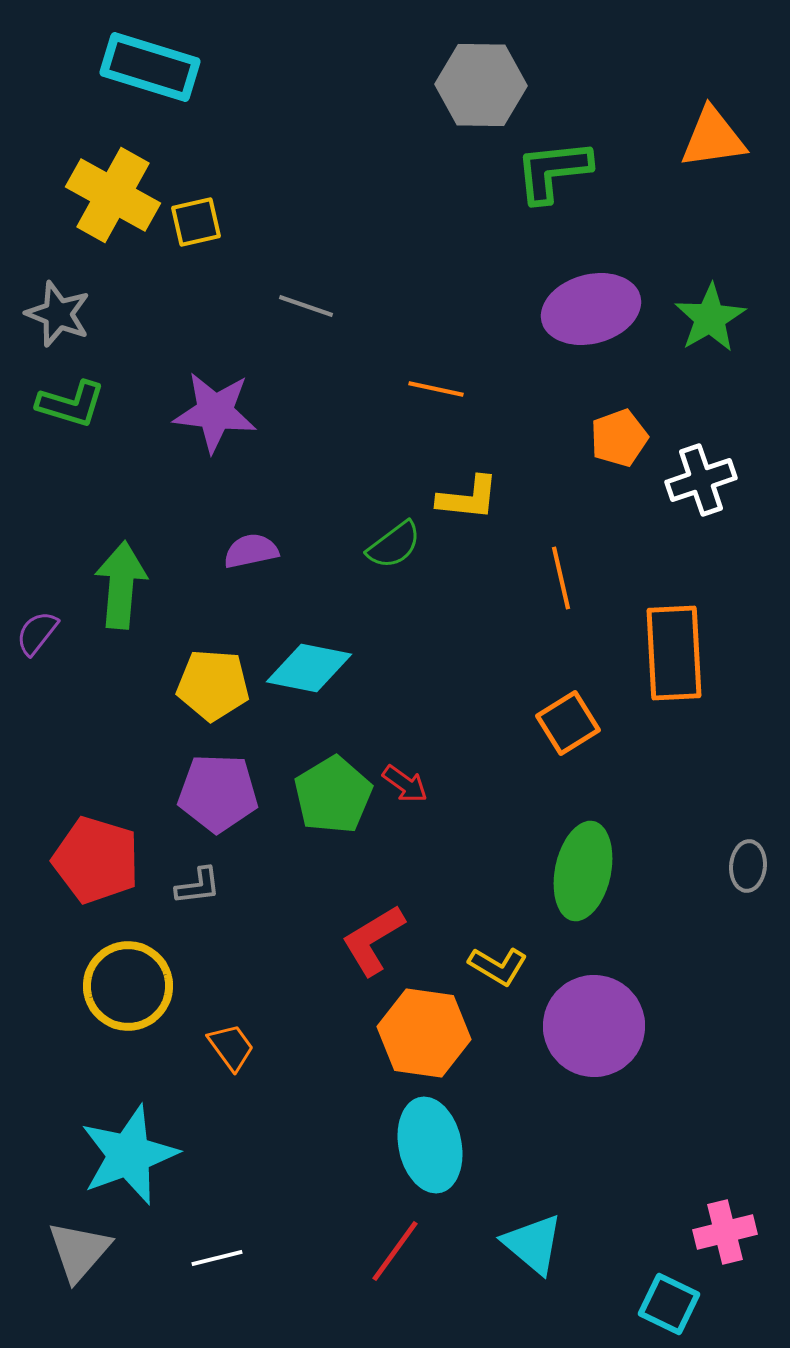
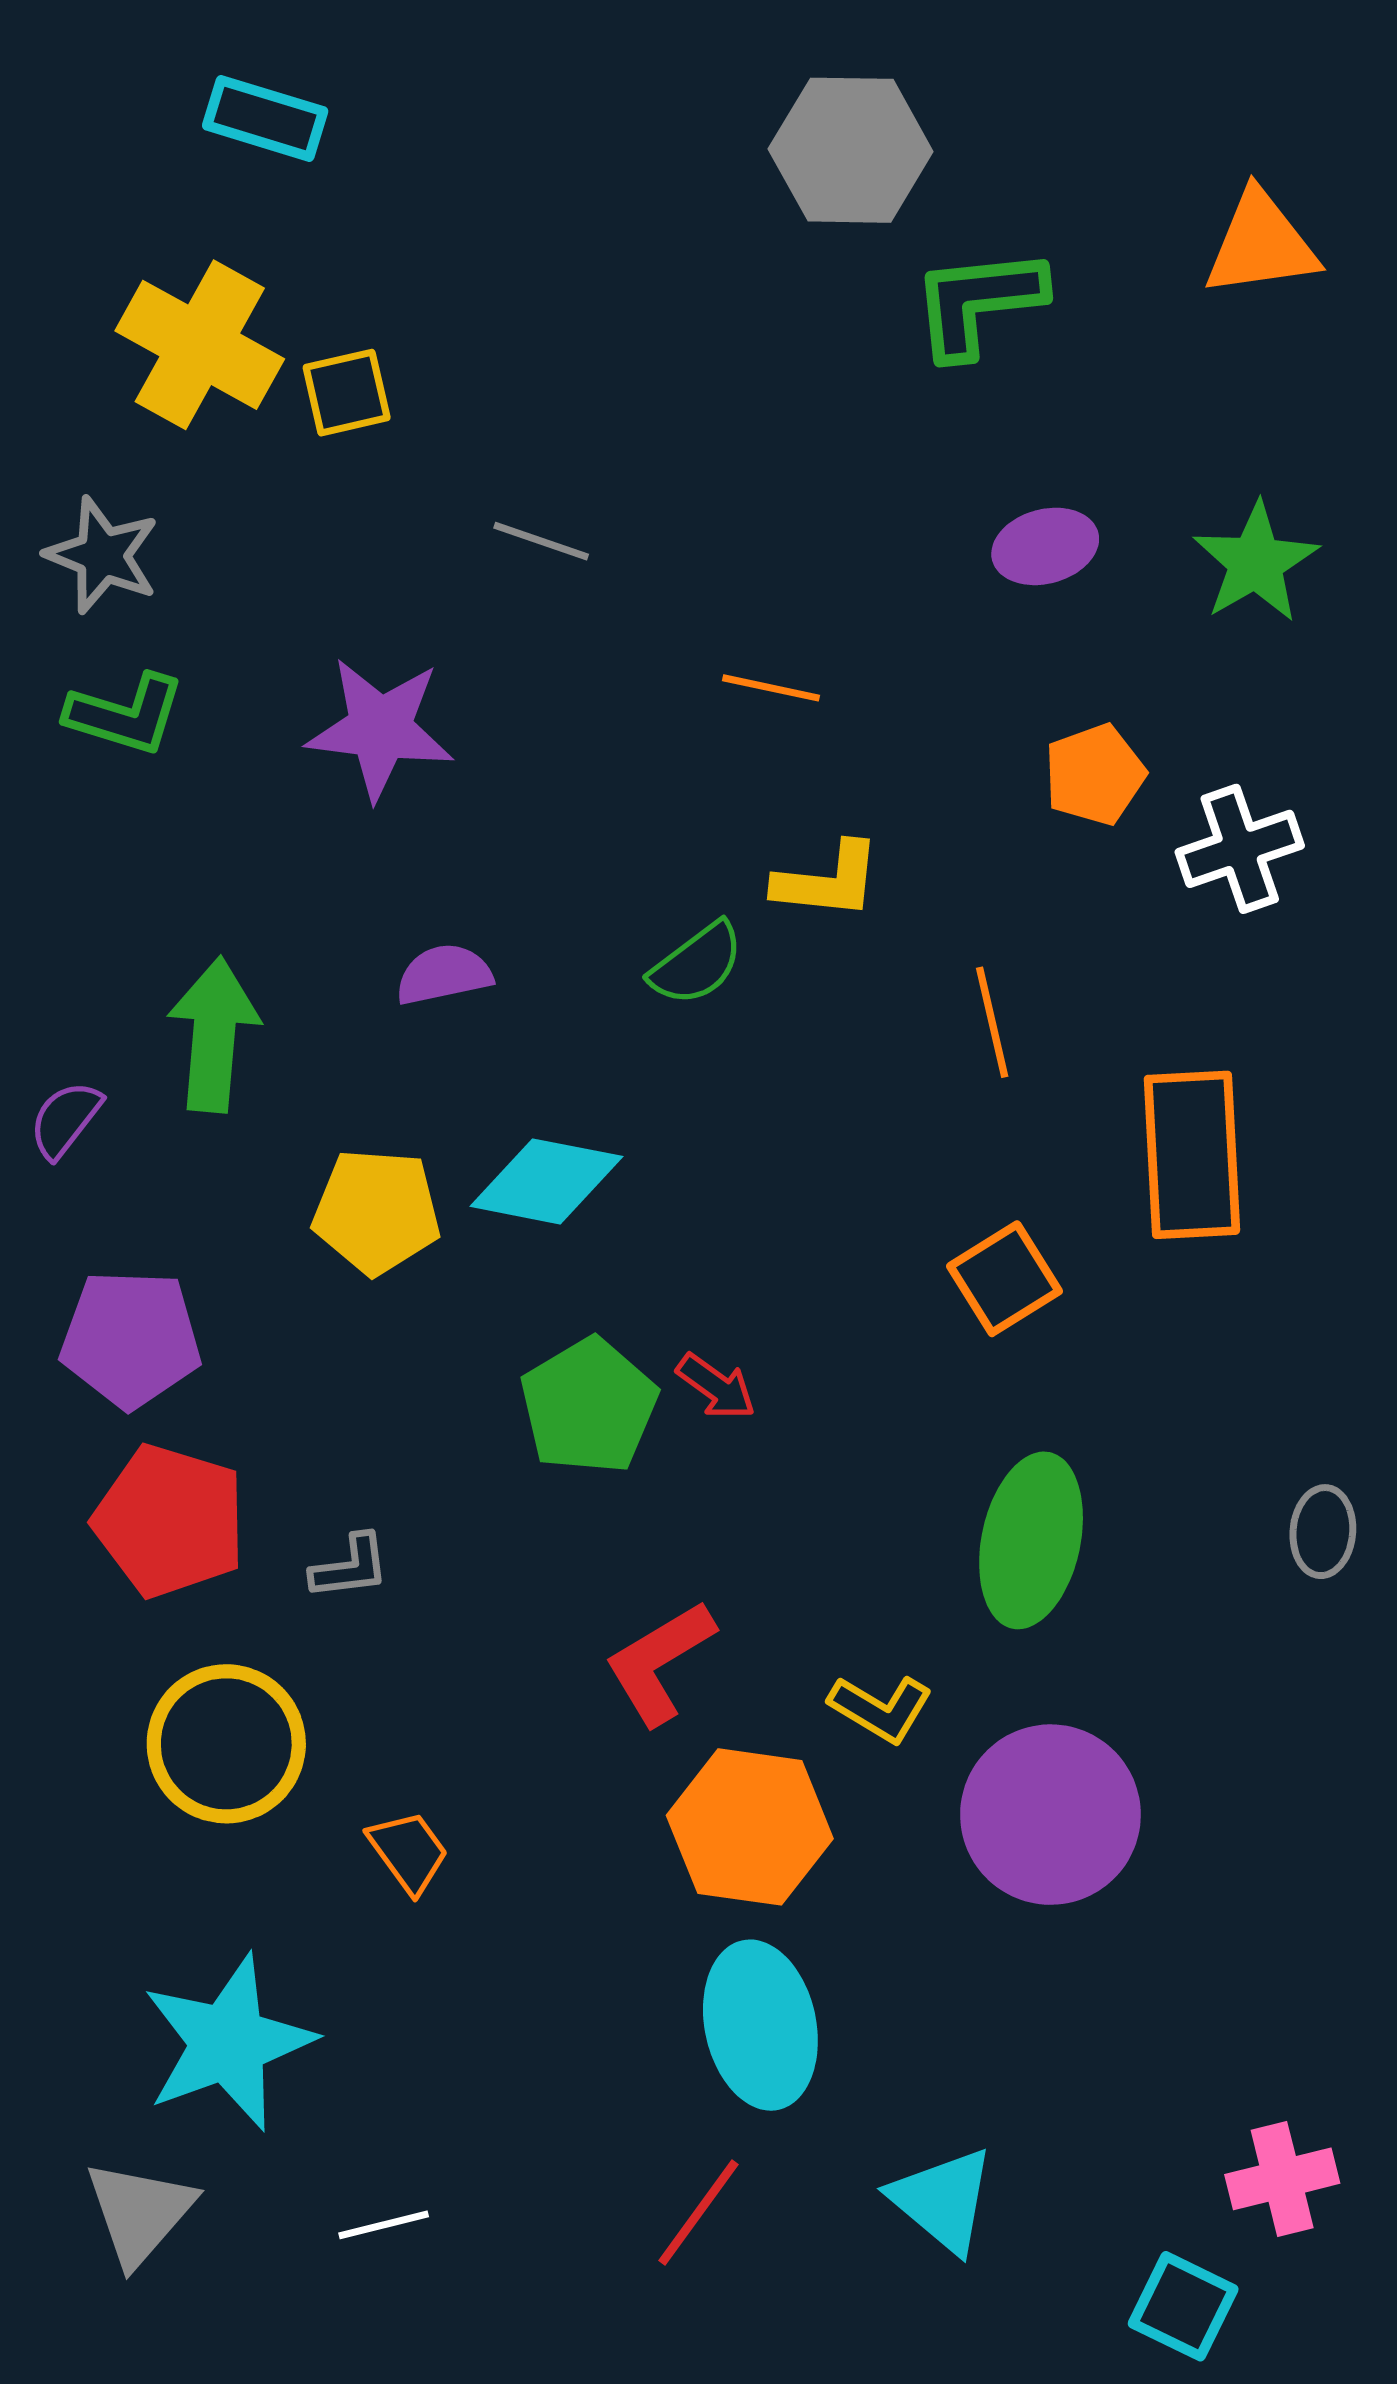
cyan rectangle: (150, 67) -> (265, 118), size x0.7
purple ellipse: (591, 309) -> (1045, 546), size x0.6
purple pentagon: (218, 793) -> (131, 1339), moved

